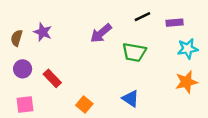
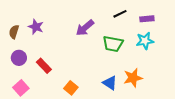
cyan star: (188, 49) -> (145, 41), moved
orange star: (186, 82) -> (133, 78), moved
pink square: (25, 104) -> (21, 88), turned -35

